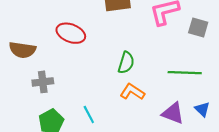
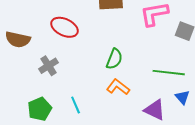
gray cross: (43, 82) -> (49, 66), moved, turned -30
blue triangle: (202, 109) -> (182, 97), moved

